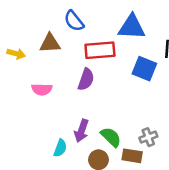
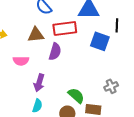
brown triangle: (50, 43) -> (36, 35), moved
purple arrow: (82, 131) -> (39, 83), moved
gray cross: (148, 137) -> (111, 86), moved

